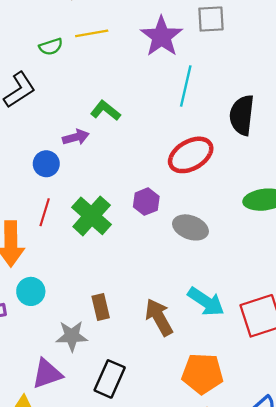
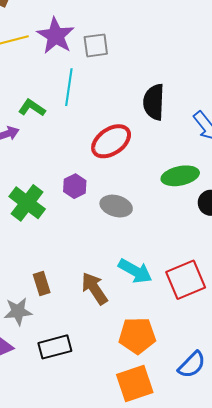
gray square: (211, 19) -> (96, 45), moved
purple star: (161, 36) -> (56, 36), moved
cyan line: (186, 86) -> (69, 87), moved
black rectangle: (110, 379) -> (55, 347), turned 56

